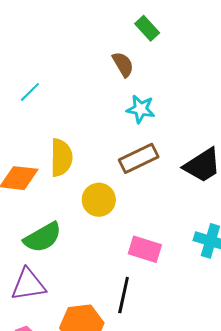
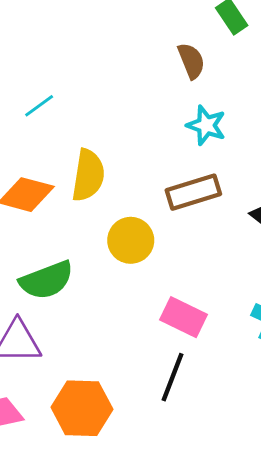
cyan line: (30, 92) -> (39, 106), moved
black line: (124, 295) -> (172, 377), moved

